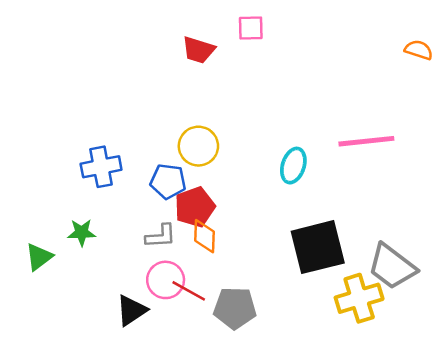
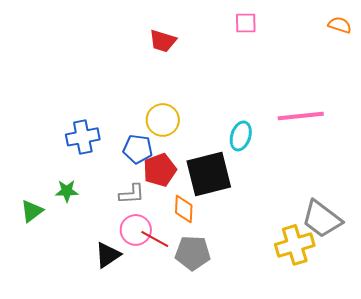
pink square: (251, 28) -> (246, 23), moved
orange semicircle: (419, 50) -> (340, 25), moved
orange diamond: (204, 236) -> (184, 209), moved
black square: (318, 247) -> (209, 174), moved

